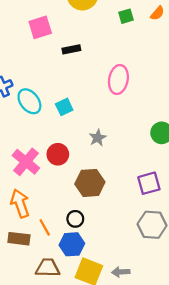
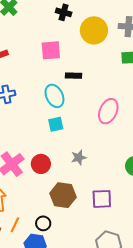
cyan ellipse: (29, 101) -> (54, 96), moved
purple square: (149, 183) -> (102, 199), moved
orange line: (45, 227) -> (15, 225), turned 42

